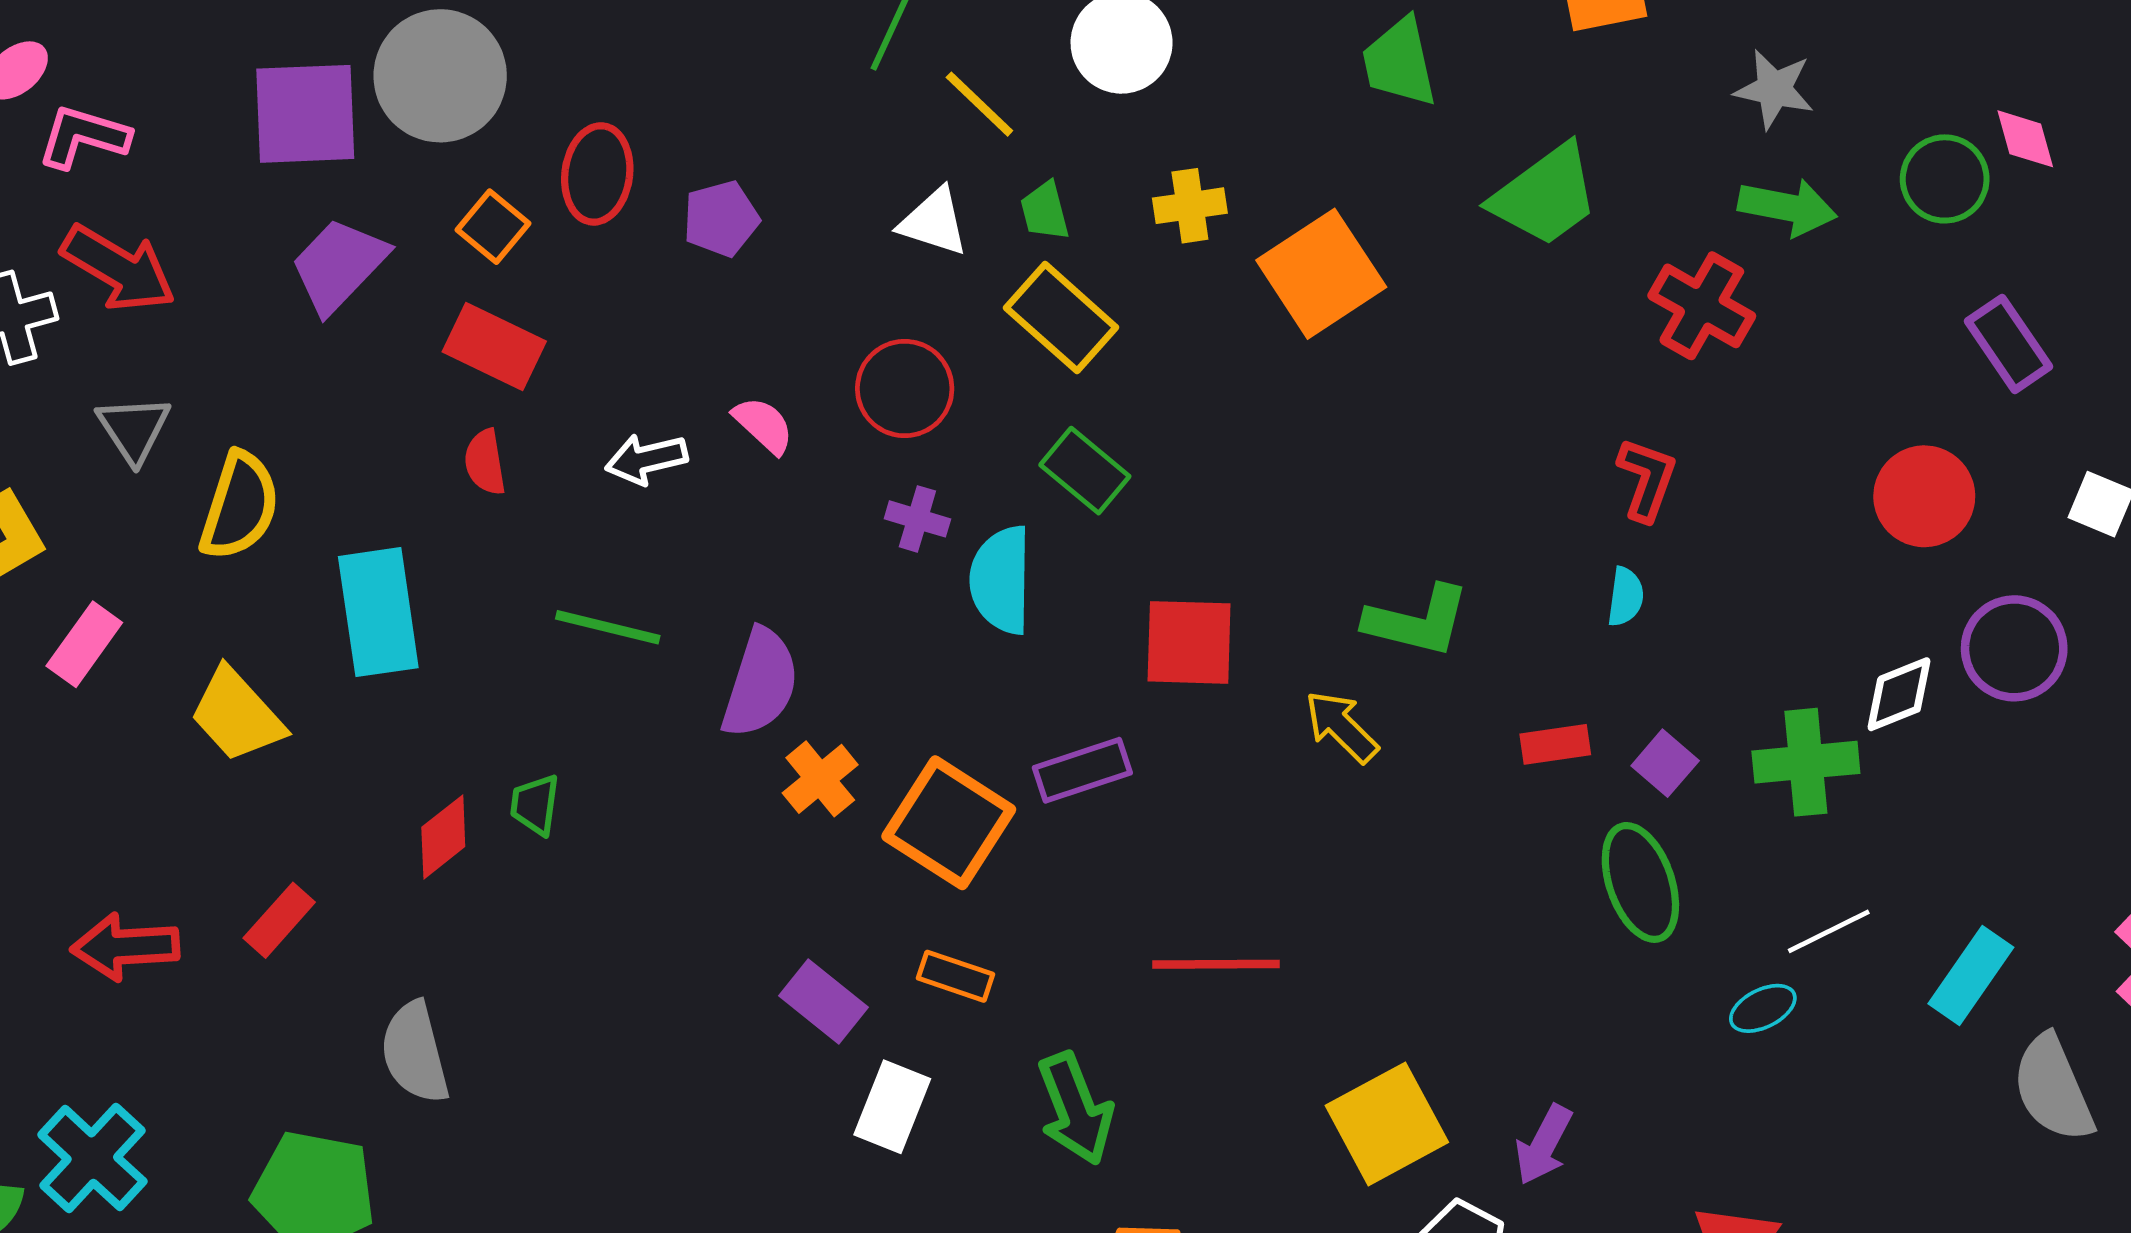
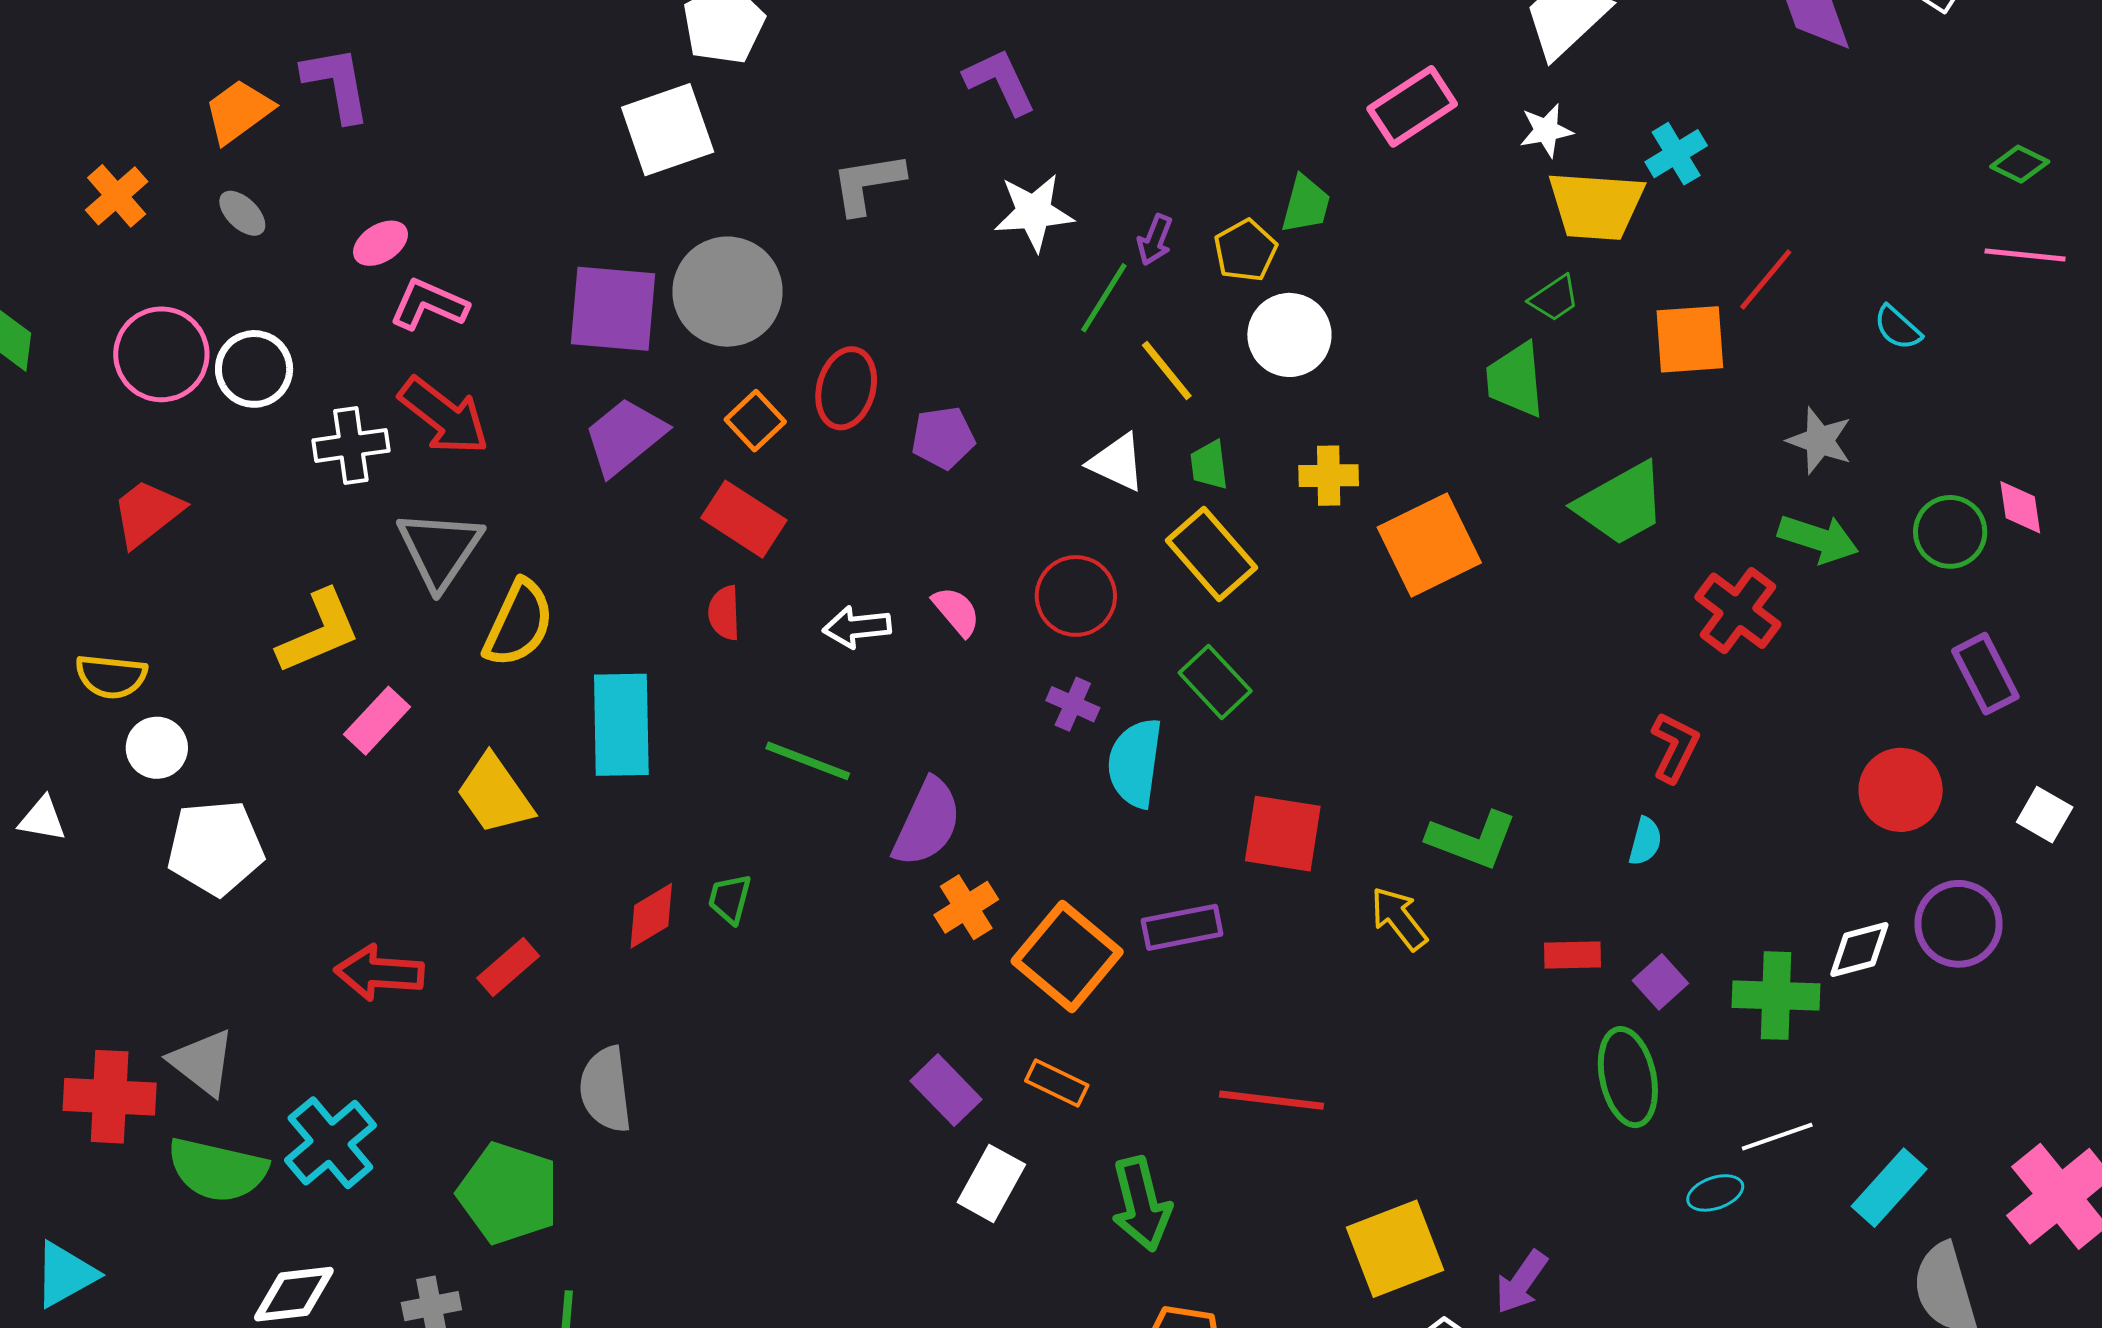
gray triangle: (134, 429) -> (440, 549), size x1.4

